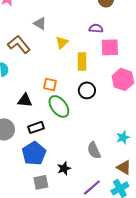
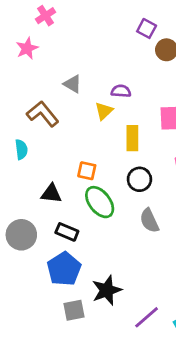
purple semicircle: (96, 28) -> (121, 91), moved
black rectangle: (36, 127) -> (67, 232), turned 42
gray semicircle: (94, 150) -> (149, 221), moved
black star: (64, 168) -> (107, 290), size x1.5

